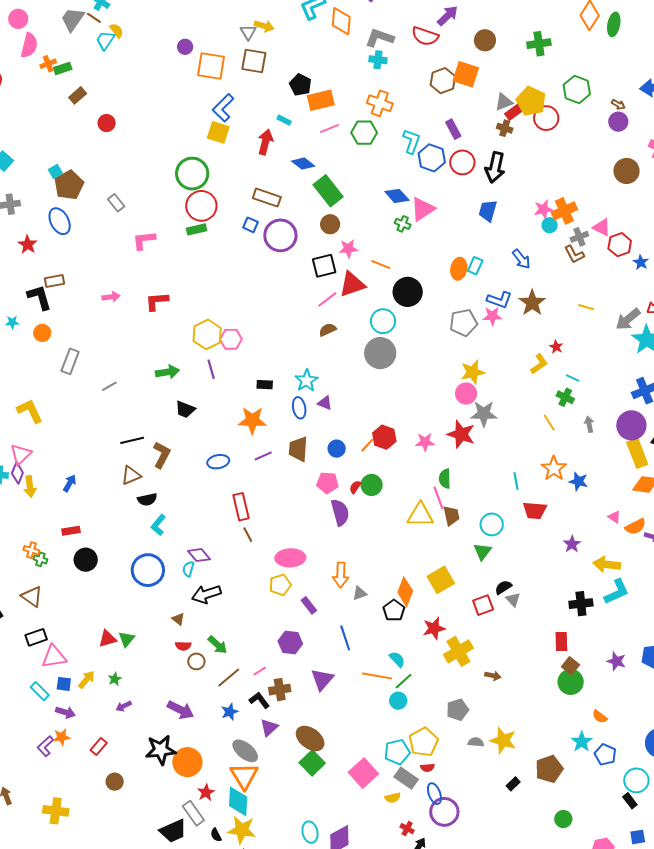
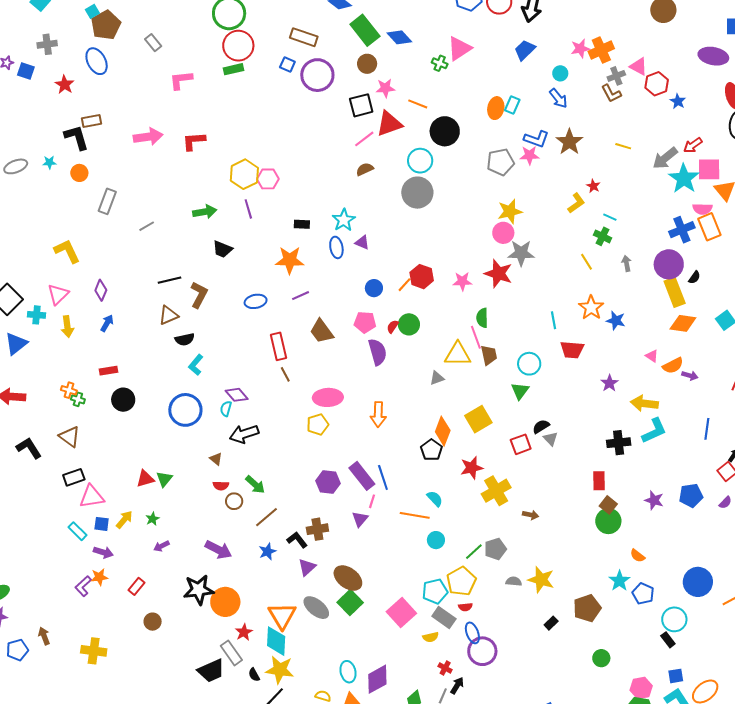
blue diamond: (397, 196) -> (399, 37), moved
blue trapezoid: (488, 211) -> (525, 50), turned 30
cyan circle: (550, 225) -> (560, 73), moved
pink arrow: (111, 297) -> (148, 137), size x1.6
brown trapezoid: (298, 449) -> (322, 331), moved, turned -40
purple diamond: (17, 473) -> (101, 290), moved
gray triangle: (360, 593) -> (437, 378), moved
purple rectangle: (309, 605) -> (362, 476), moved, size x1.6
pink line: (260, 671) -> (372, 501), moved, turned -40
purple triangle: (322, 679) -> (360, 519), size x0.7
green line: (404, 681) -> (474, 552), moved
gray ellipse: (245, 751) -> (316, 608), moved

